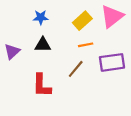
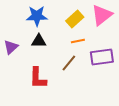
blue star: (41, 17) -> (37, 16), size x1.5

